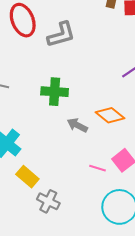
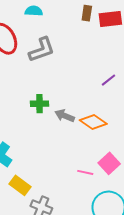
green cross: (55, 92) -> (40, 104), size x0.7
gray arrow: (77, 125) -> (65, 116), moved

